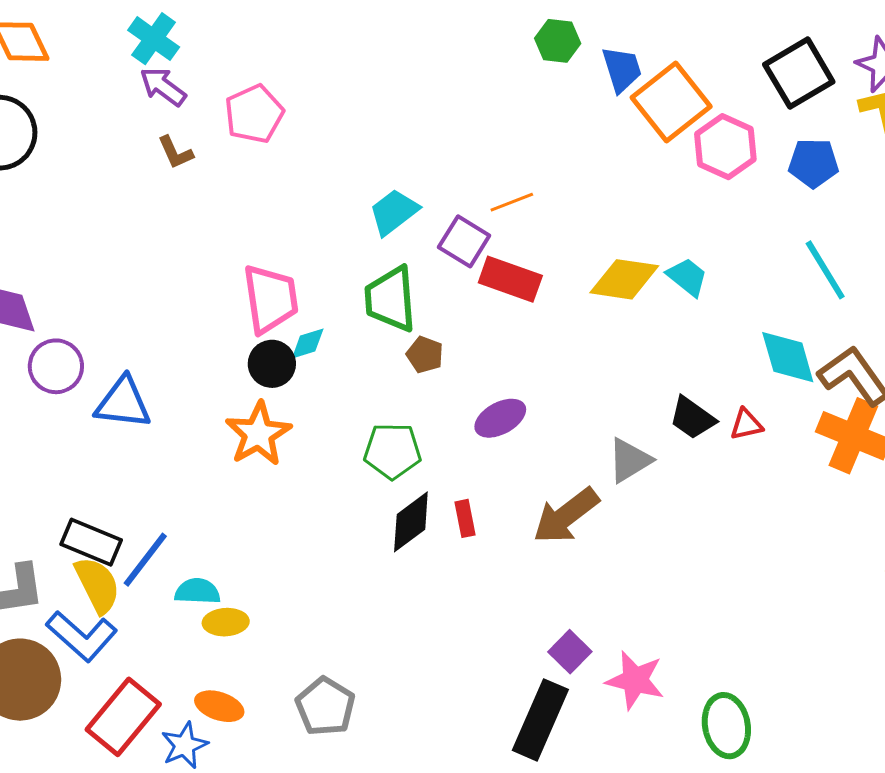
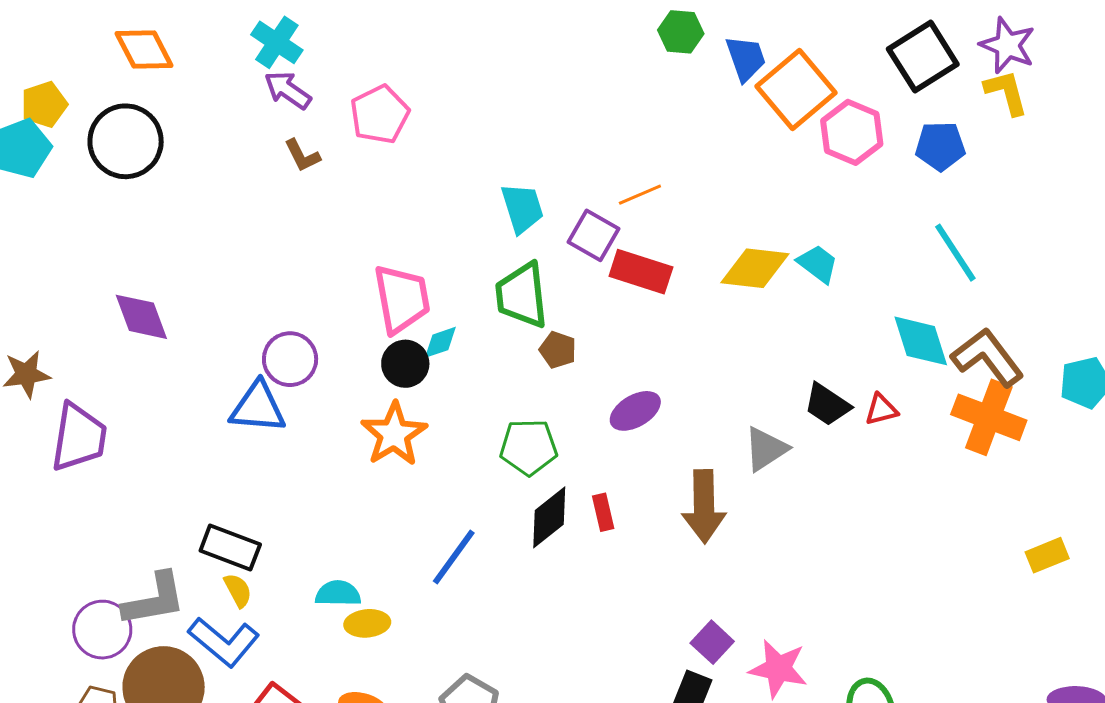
cyan trapezoid: (394, 212) -> (522, 208), turned 112
purple circle: (56, 366) -> (290, 359), moved
brown arrow: (566, 516) -> (704, 506), turned -52
blue line: (145, 560) -> (454, 557), moved
yellow semicircle: (97, 585) -> (238, 590), size x0.6

